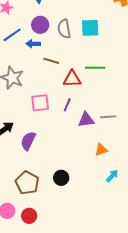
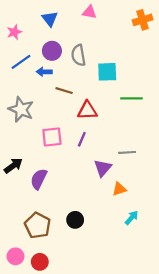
cyan square: (90, 28) -> (107, 72), moved
green line: (95, 68) -> (131, 98), moved
purple triangle: (86, 120) -> (103, 168), moved, turned -42

